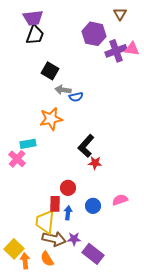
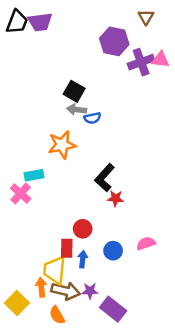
black trapezoid: (35, 35) -> (17, 22), moved
black square: (50, 71) -> (74, 91), moved
orange arrow: (25, 261) -> (41, 287), moved

